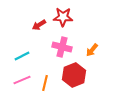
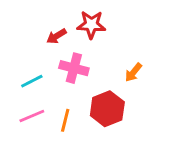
pink cross: (62, 47) -> (74, 68), moved

